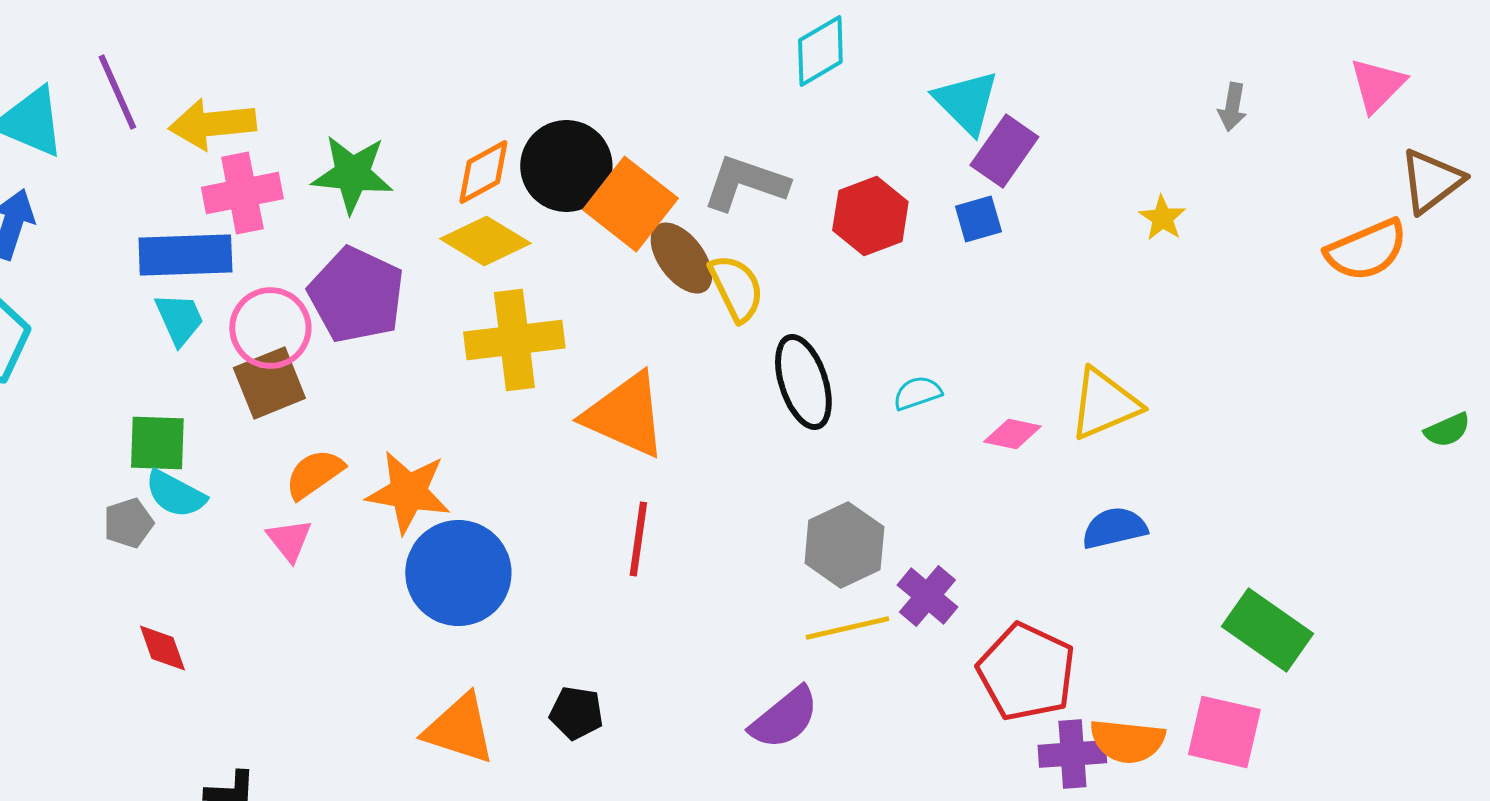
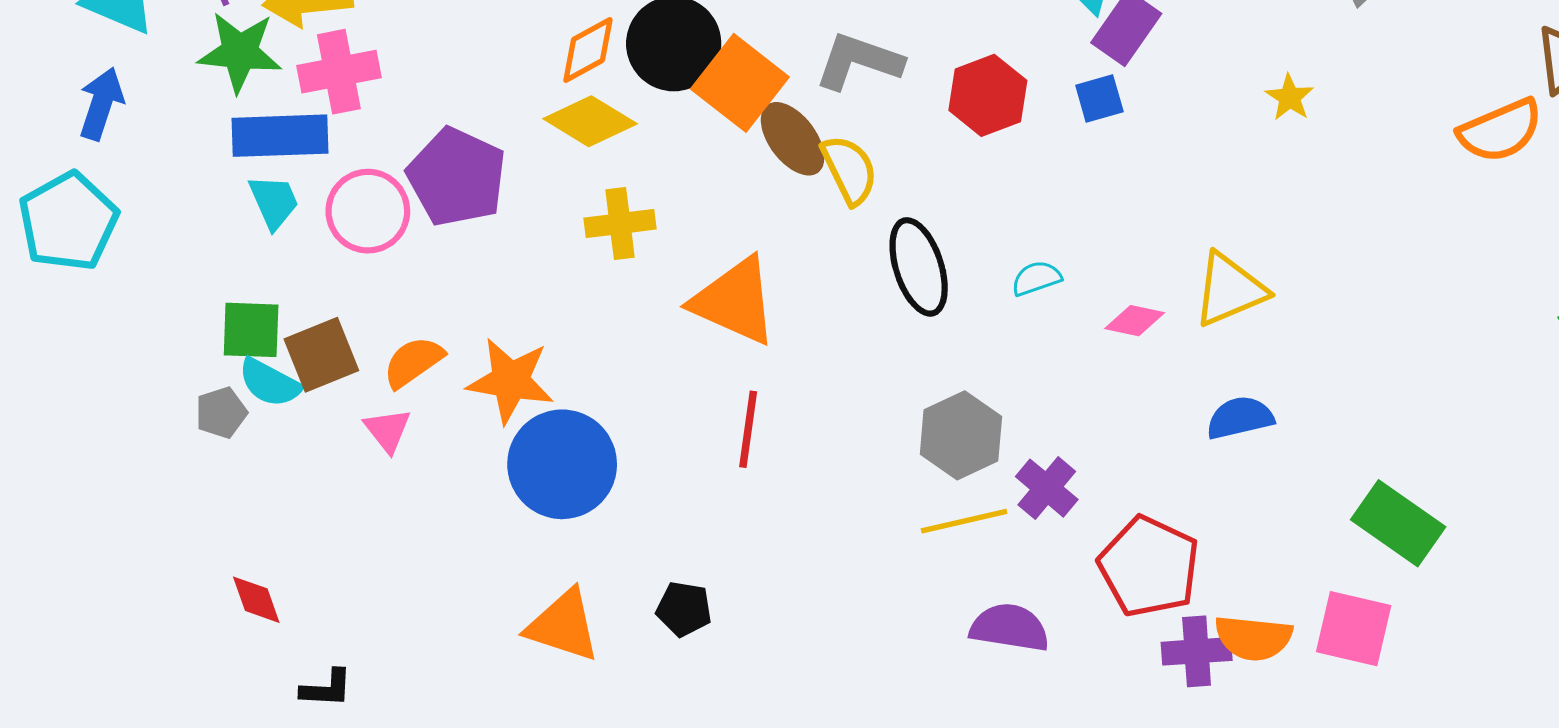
green star: (352, 174) -> (240, 52), moved
yellow cross: (514, 340) -> (620, 224), size x0.7
brown square: (269, 383) -> (321, 355), moved
red diamond: (162, 648) -> (256, 600), moved
purple semicircle: (784, 718) -> (1010, 628), moved, turned -132

